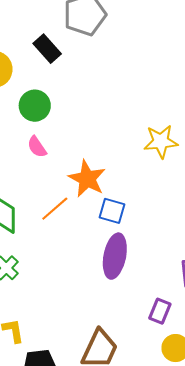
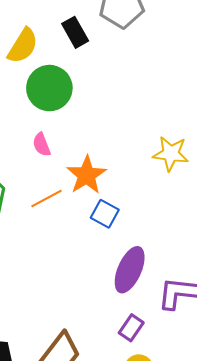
green circle: (35, 106) -> (49, 88), size x1.4
pink semicircle: (37, 147) -> (42, 145), moved
purple ellipse: (115, 256) -> (130, 270), moved

